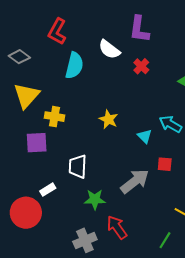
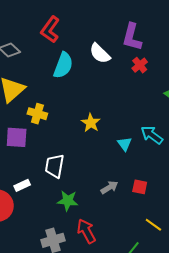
red cross: (141, 66) -> (140, 65), moved
red square: (165, 164) -> (140, 187), moved
gray arrow: (135, 181) -> (109, 187), size x0.6

